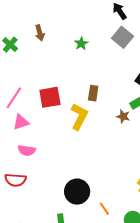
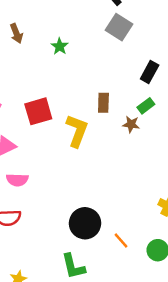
green star: (81, 44) -> (60, 46), moved
brown rectangle: (93, 93) -> (103, 103), moved

